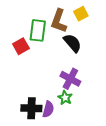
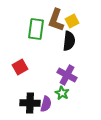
yellow square: (81, 14) -> (72, 21), moved
black semicircle: (72, 43) -> (69, 41), turned 48
red square: (21, 46) -> (20, 67), moved

